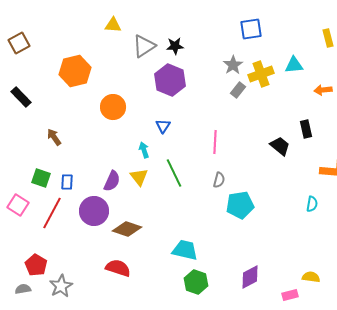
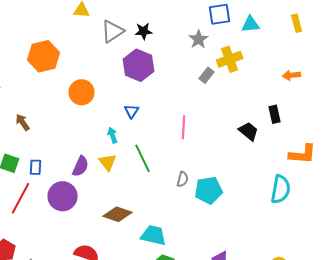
gray star: (233, 65) -> (199, 39), moved
cyan triangle: (294, 65) -> (251, 24), moved
gray semicircle: (219, 180) -> (183, 179), moved
cyan semicircle: (312, 204) -> (281, 189), size x1.8
brown diamond: (127, 229) -> (118, 214), moved

